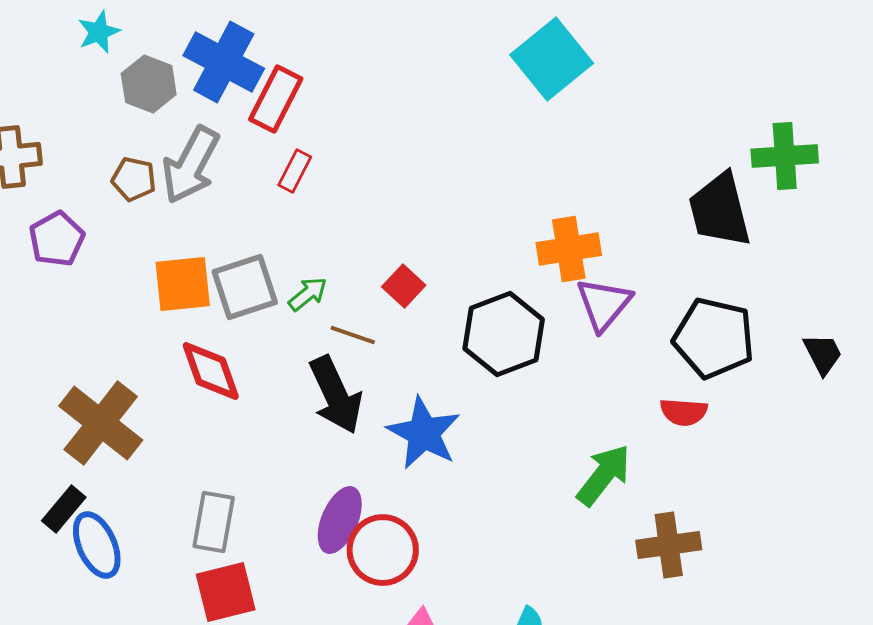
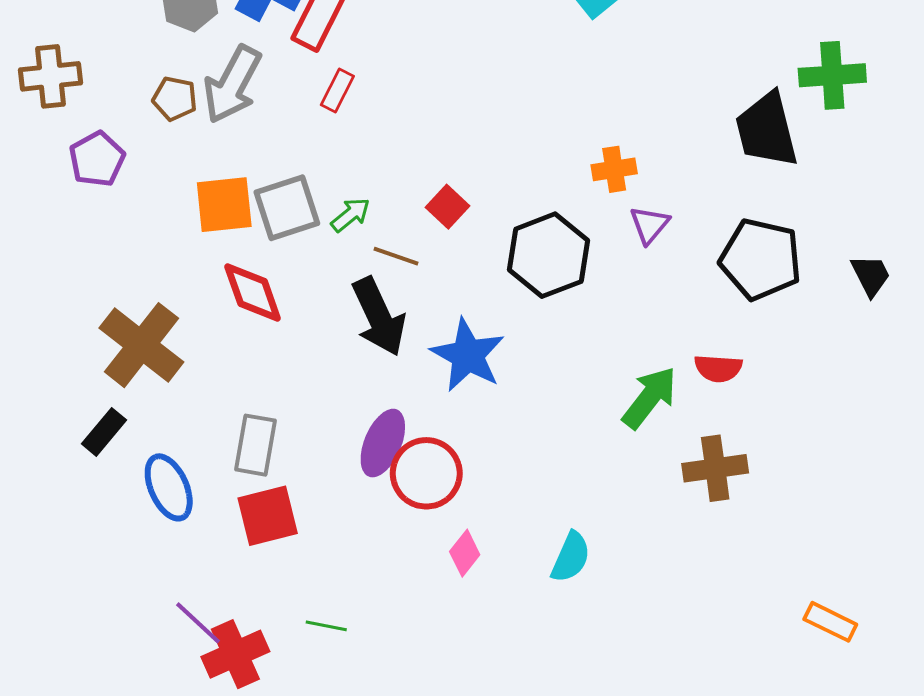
orange cross: (569, 249) -> (614, 169), size x0.7
purple triangle: (604, 304) -> (649, 225), size x0.7
red semicircle: (684, 412) -> (718, 368), moved
blue ellipse: (97, 545) -> (169, 487), moved

